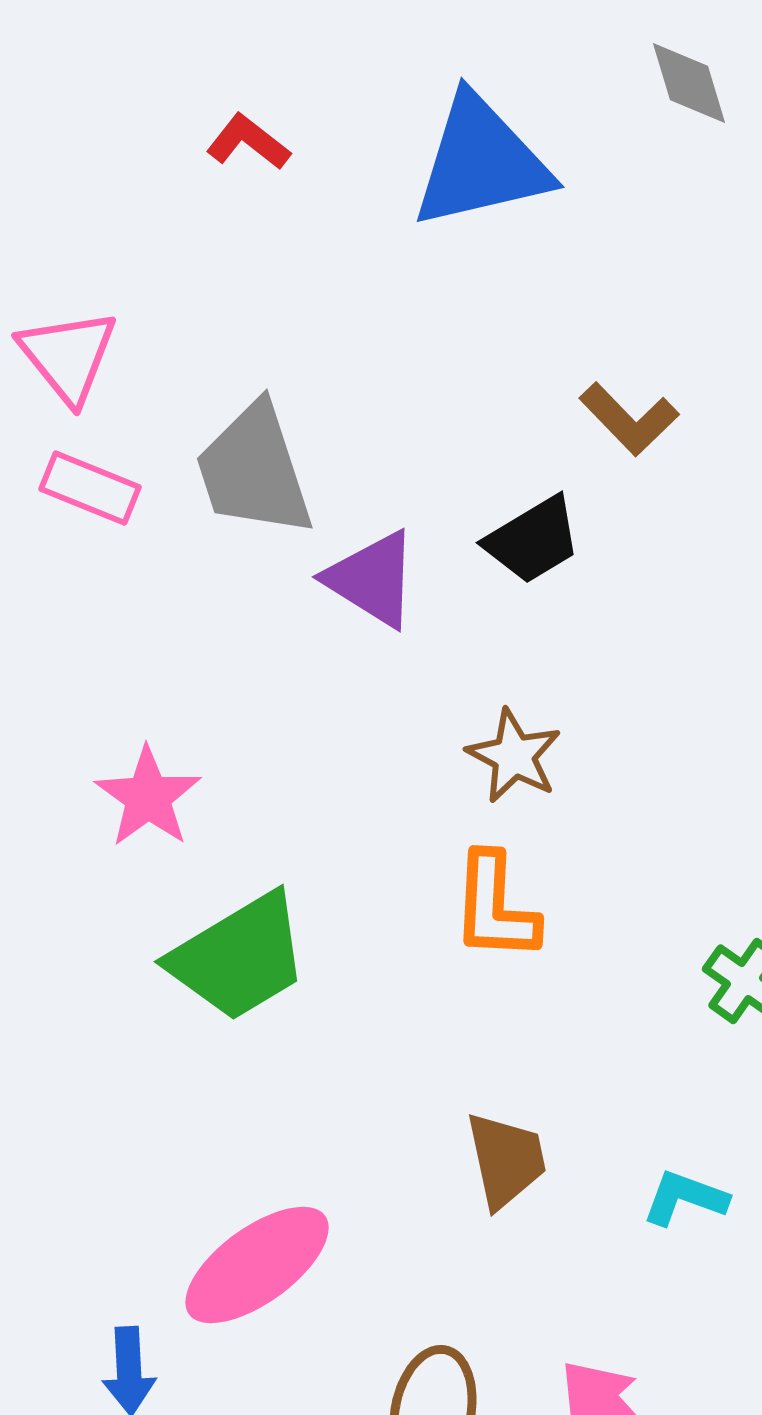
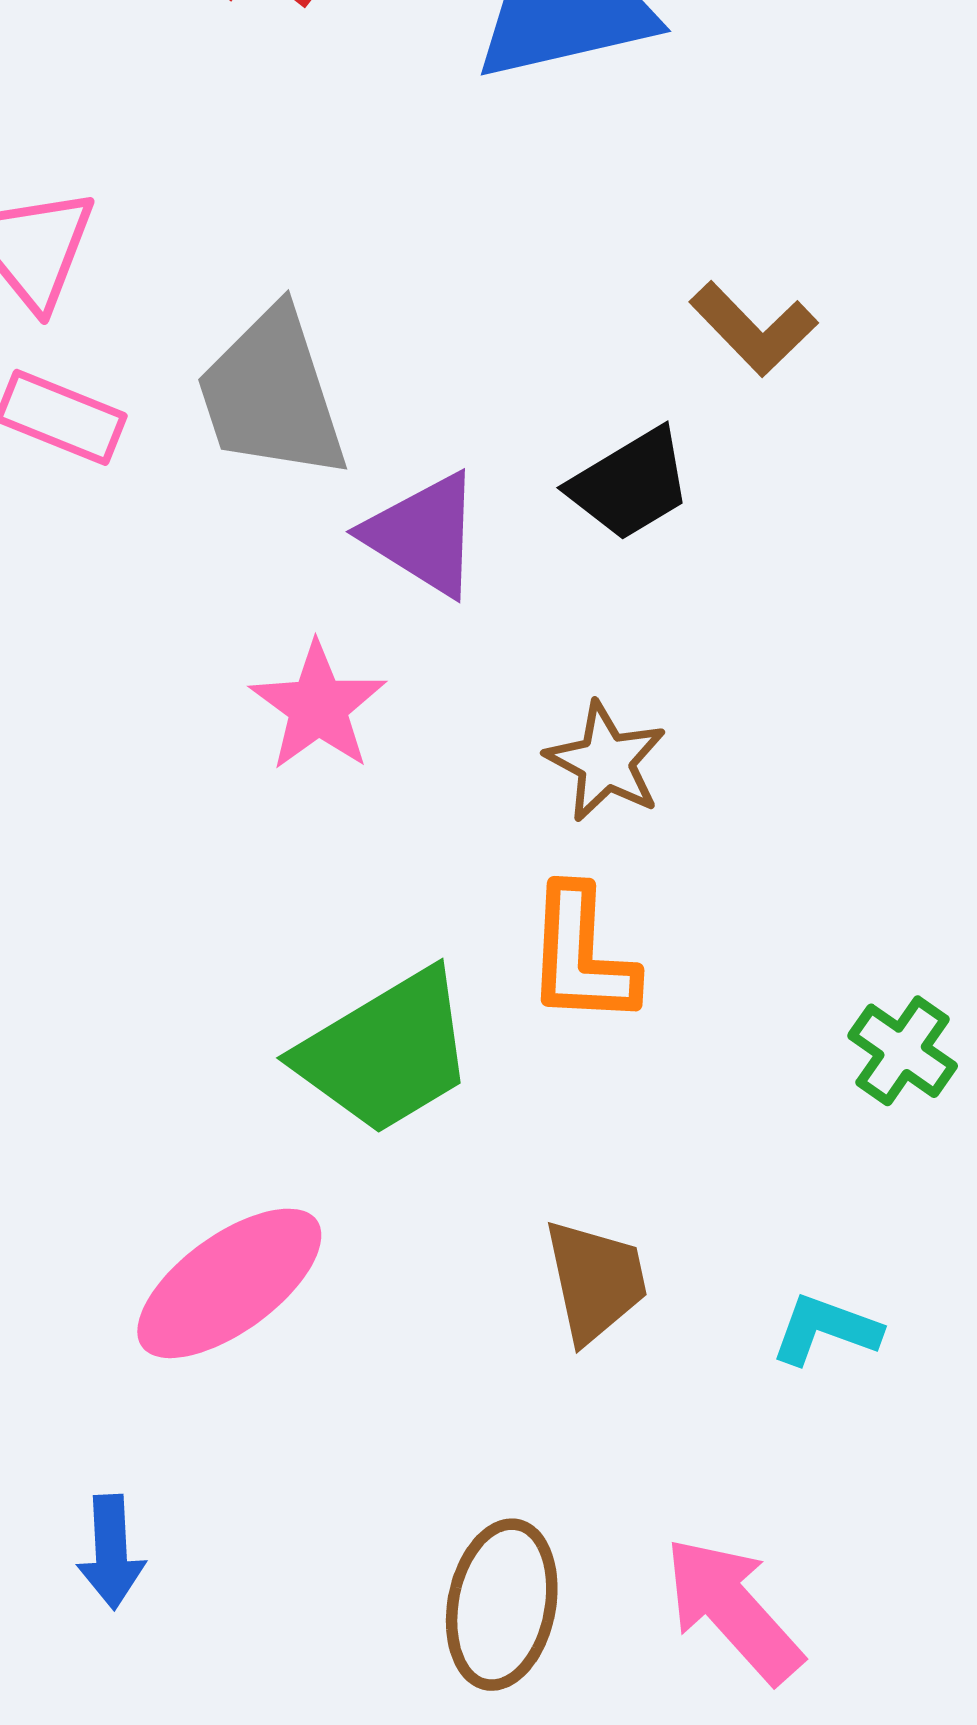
pink star: (148, 797) -> (318, 706), moved
green trapezoid: (239, 957) -> (386, 1052), moved
pink ellipse: (257, 1265) -> (229, 1283), moved

